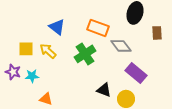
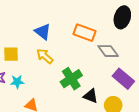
yellow arrow: (48, 51) -> (45, 56), moved
green cross: (85, 54) -> (71, 79), moved

